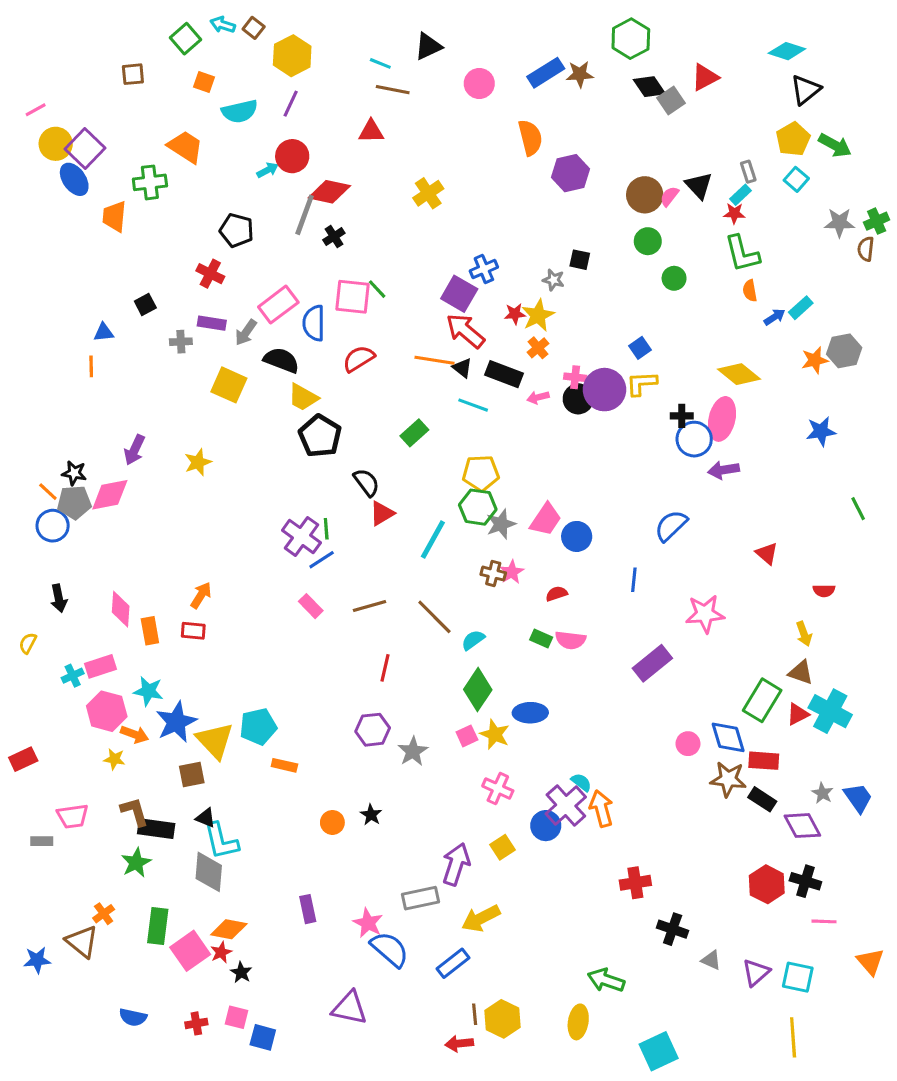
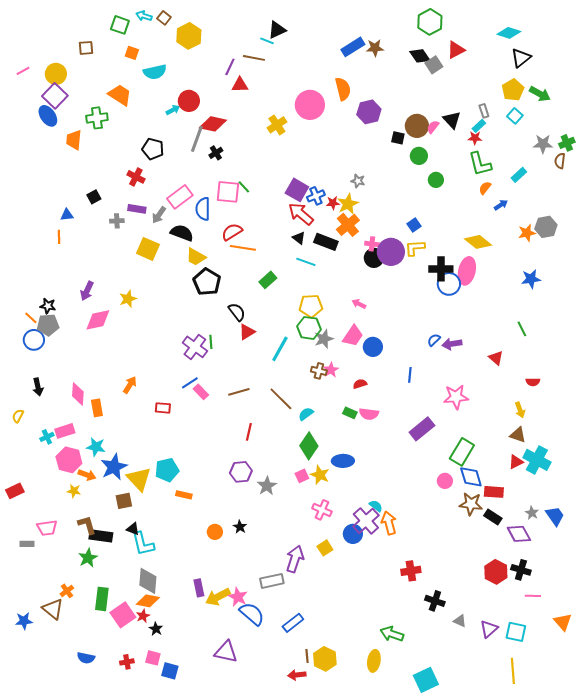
green square: (186, 39) -> (120, 25), turned -30
green hexagon: (631, 39) -> (430, 22), moved
cyan line: (380, 63) -> (267, 41), moved
pink circle: (479, 83) -> (310, 105), moved, size x1.5
purple line: (291, 104) -> (230, 67), moved
yellow circle: (56, 144) -> (56, 74), moved
black square: (580, 260) -> (398, 138), moved
blue cross: (484, 269) -> (316, 196), moved
orange semicircle: (750, 291) -> (485, 188), turned 48
cyan rectangle: (801, 308) -> (519, 175), moved
orange cross: (538, 348) -> (348, 225), size x1.6
orange line: (434, 360) -> (243, 248), moved
pink arrow: (538, 397) -> (359, 304), moved, turned 40
black cross: (682, 416) -> (441, 269), size x1.6
purple arrow: (724, 470) -> (452, 344), moved
pink diamond: (110, 495) -> (98, 320), moved
green line: (858, 509) -> (522, 329), moved
blue semicircle: (671, 526) -> (434, 340), size x0.6
blue line: (322, 560) -> (190, 383), moved
red rectangle: (193, 631) -> (163, 408), moved
green rectangle: (762, 700) -> (462, 452), moved
gray diamond: (209, 872) -> (148, 581), moved
yellow arrow: (481, 918) -> (218, 597), moved

